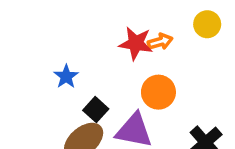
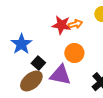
blue star: (66, 76) -> (21, 44), size x1.5

